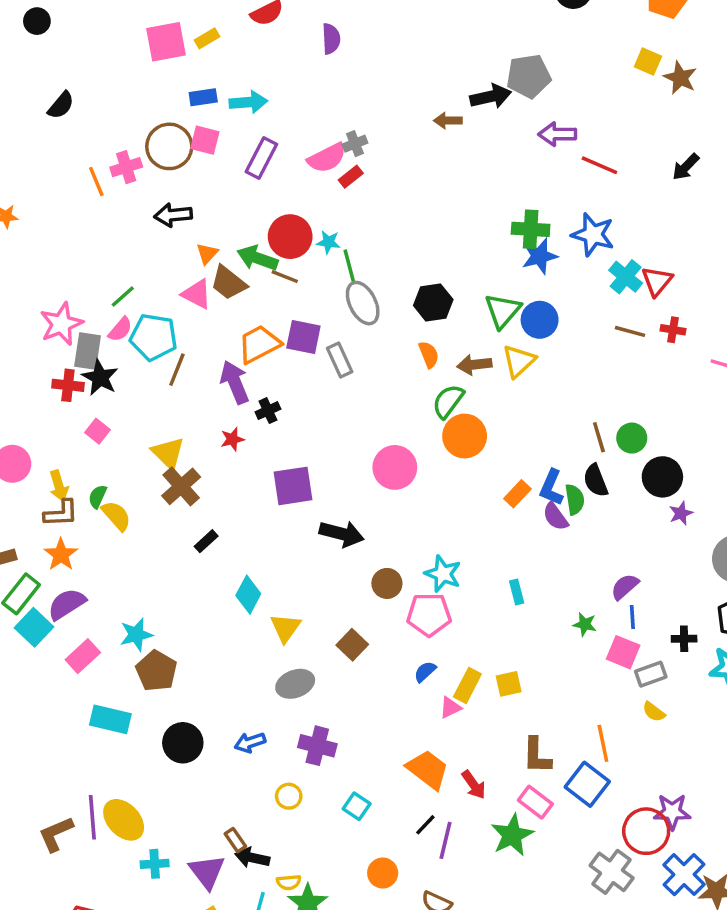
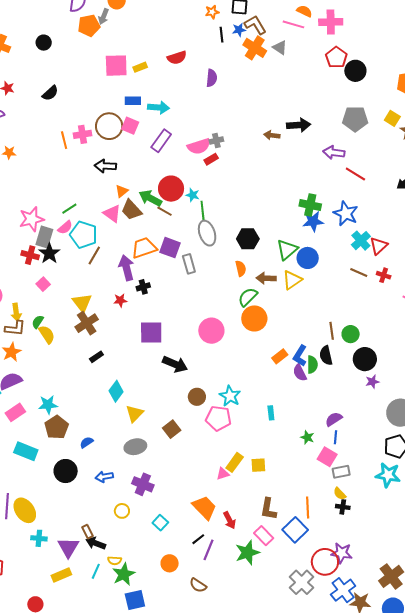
gray pentagon: (529, 76) -> (355, 119), moved
black cross: (684, 639) -> (343, 507), moved
blue semicircle: (425, 672) -> (87, 442), moved

